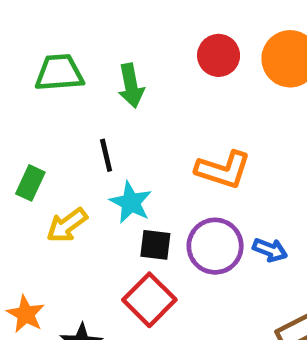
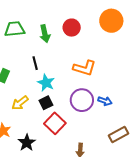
red circle: (219, 55) -> (72, 28), moved
yellow arrow: (67, 225) -> (20, 103), moved
black square: (155, 245) -> (46, 103), moved, turned -32

